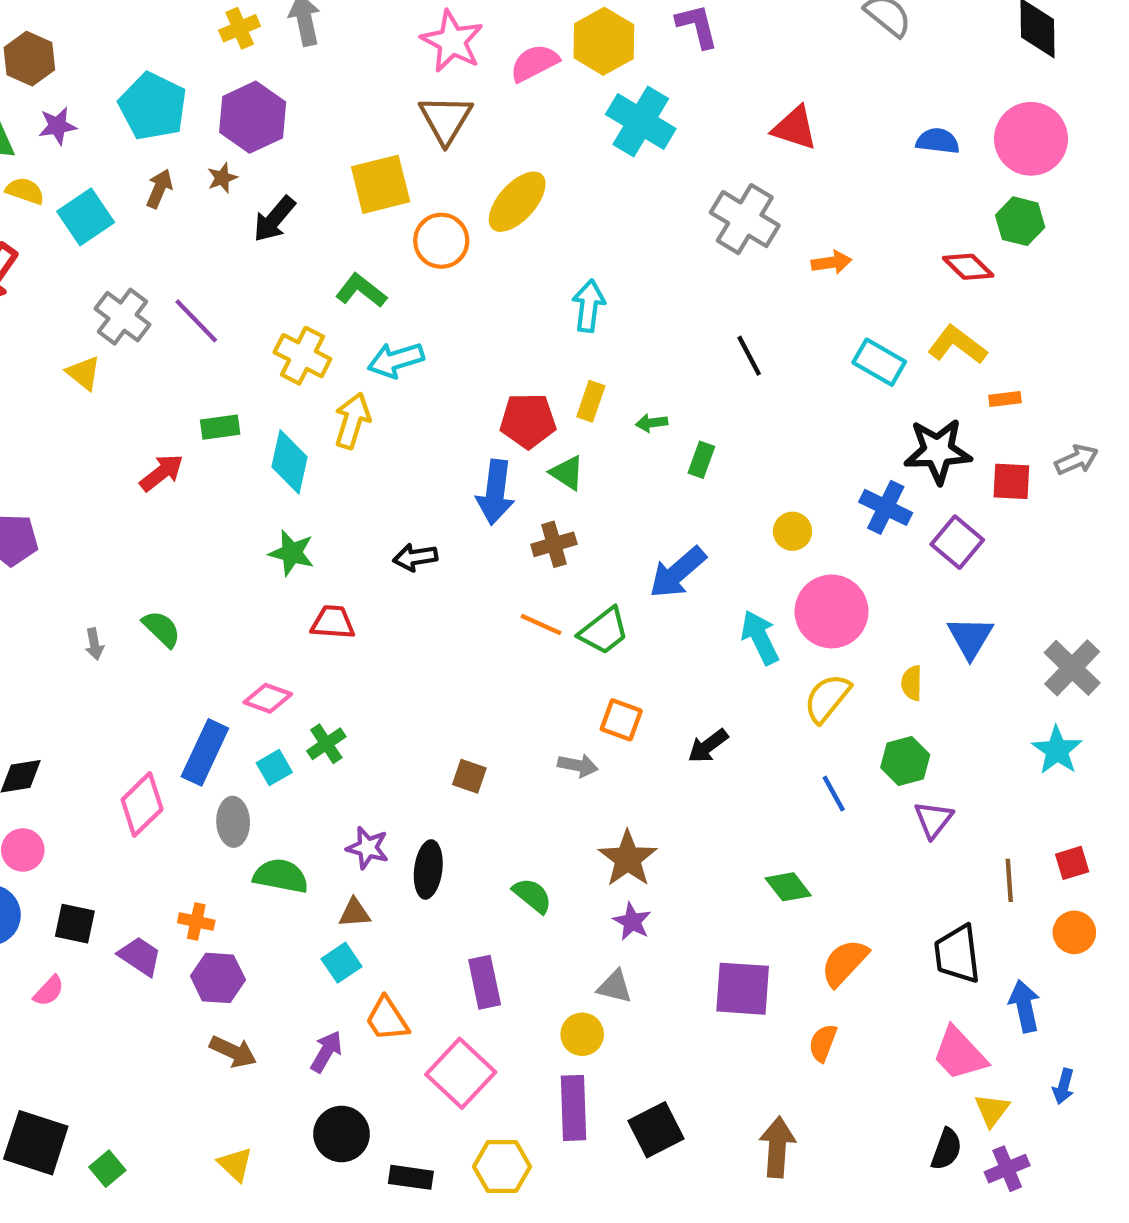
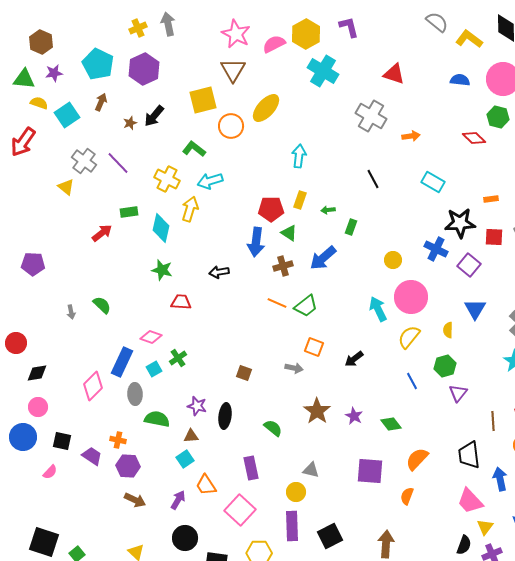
brown star: (222, 178) -> (130, 123), moved
yellow L-shape: (957, 345) -> (469, 39), moved
blue arrow: (678, 572) -> (323, 258), moved
purple star: (632, 922) -> (354, 416), moved

